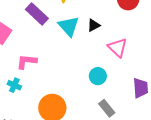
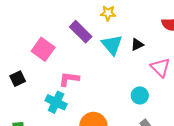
cyan cross: (14, 85) -> (56, 102), size x1.5

